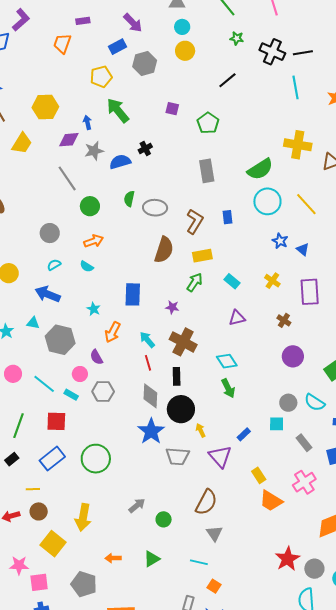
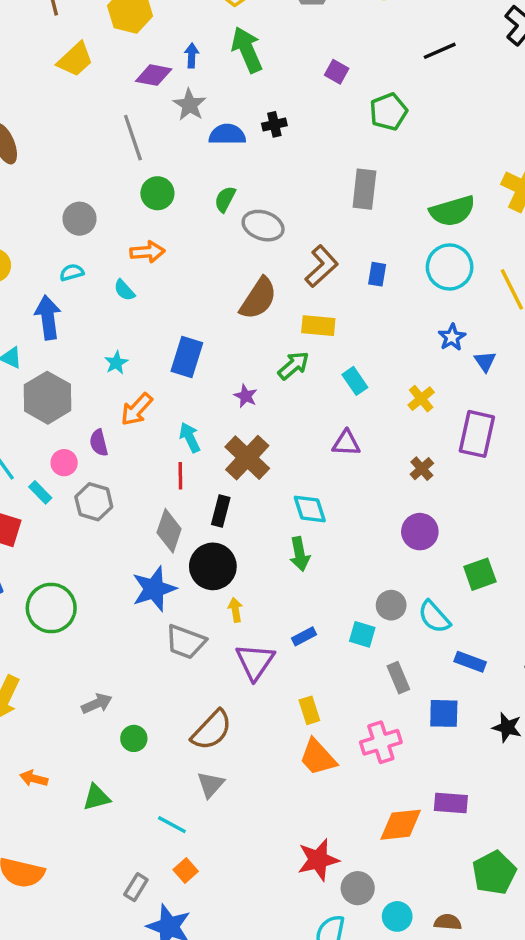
gray star: (94, 151) -> (190, 105), turned 30
blue arrow: (48, 294) -> (48, 318), turned 45

